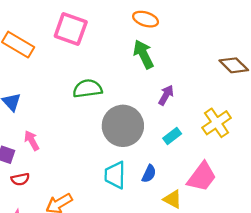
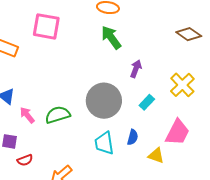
green semicircle: (88, 89) -> (58, 115), moved
pink arrow: (32, 140) -> (27, 115), moved

